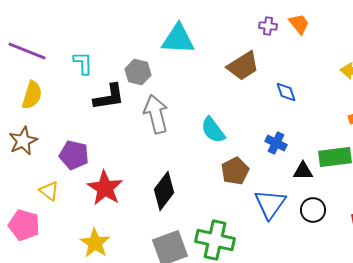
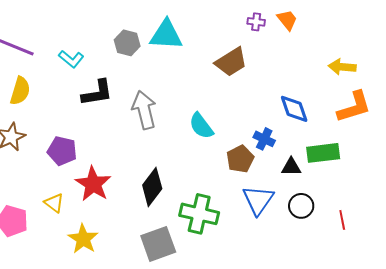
cyan L-shape: (83, 63) -> (71, 59), turned 130
gray hexagon: (138, 72) -> (127, 43), moved
blue diamond: (286, 92) -> (294, 109), moved, size x1.4
brown pentagon: (235, 171) -> (240, 159), moved
yellow triangle: (49, 191) -> (54, 203), moved
green cross: (215, 240) -> (199, 214), moved

